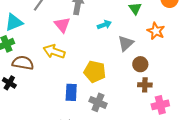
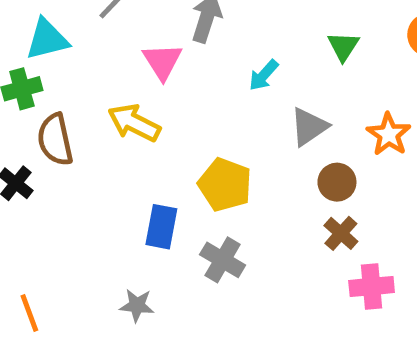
cyan arrow: (104, 25) -> (264, 75), turned 144
orange star: (156, 31) -> (389, 134), moved
brown semicircle: (23, 63) -> (55, 140), turned -120
brown cross: (145, 85) -> (341, 233), turned 32

